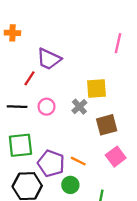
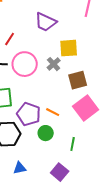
purple trapezoid: (49, 59) -> (46, 22), moved
pink circle: (47, 107) -> (25, 64), size x1.6
pink square: (116, 157) -> (86, 108), size x1.4

